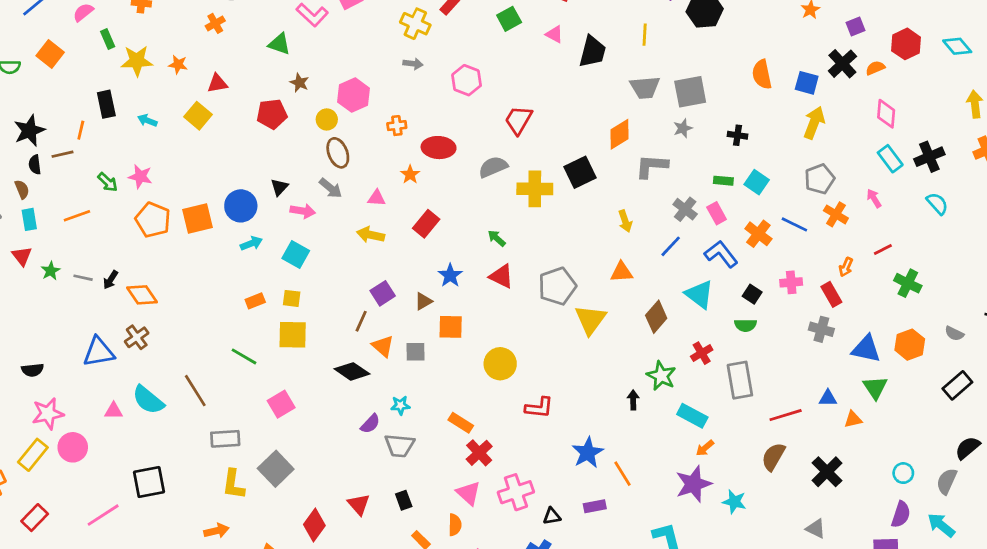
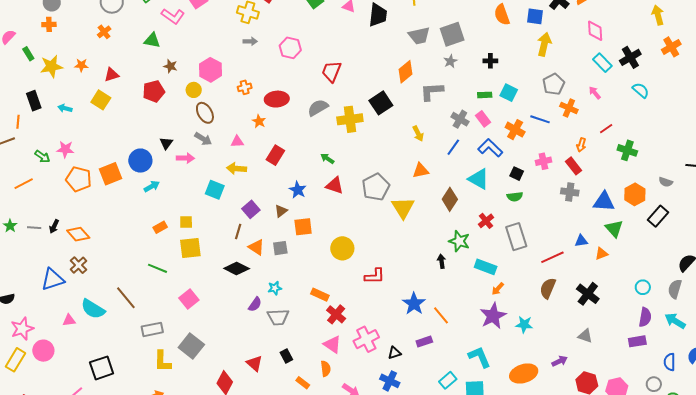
cyan square: (296, 255) -> (215, 190), moved
black rectangle: (957, 385) -> (658, 216), moved

